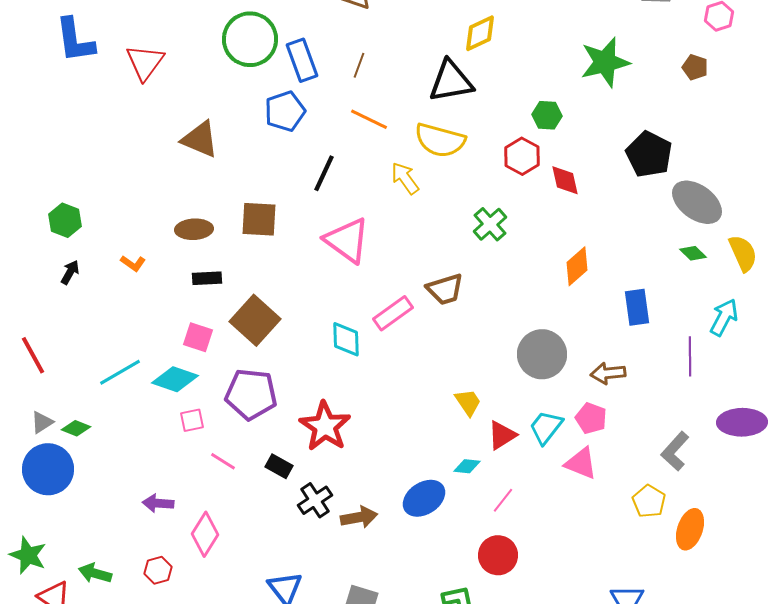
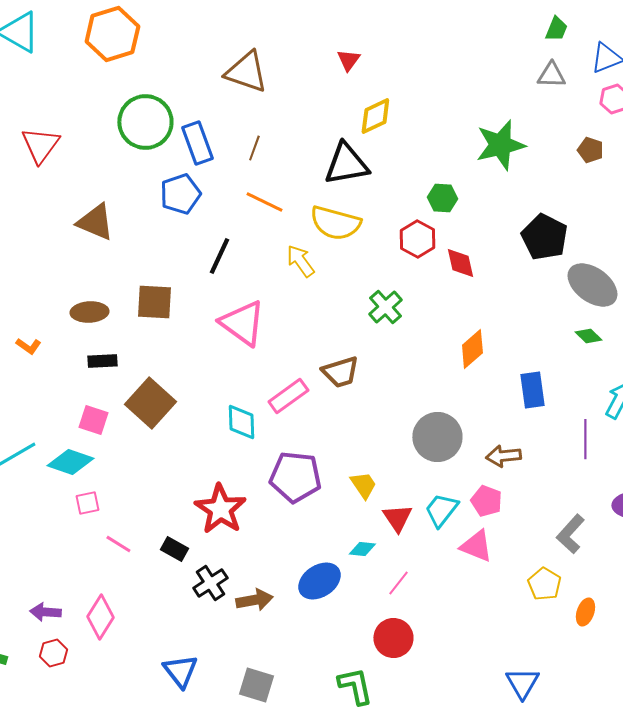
purple pentagon: (251, 394) -> (295, 477), moved
red triangle: (502, 435) -> (397, 518), turned -32
purple arrow: (158, 503) -> (45, 612), moved
orange ellipse: (690, 529) -> (585, 612), size x0.7

